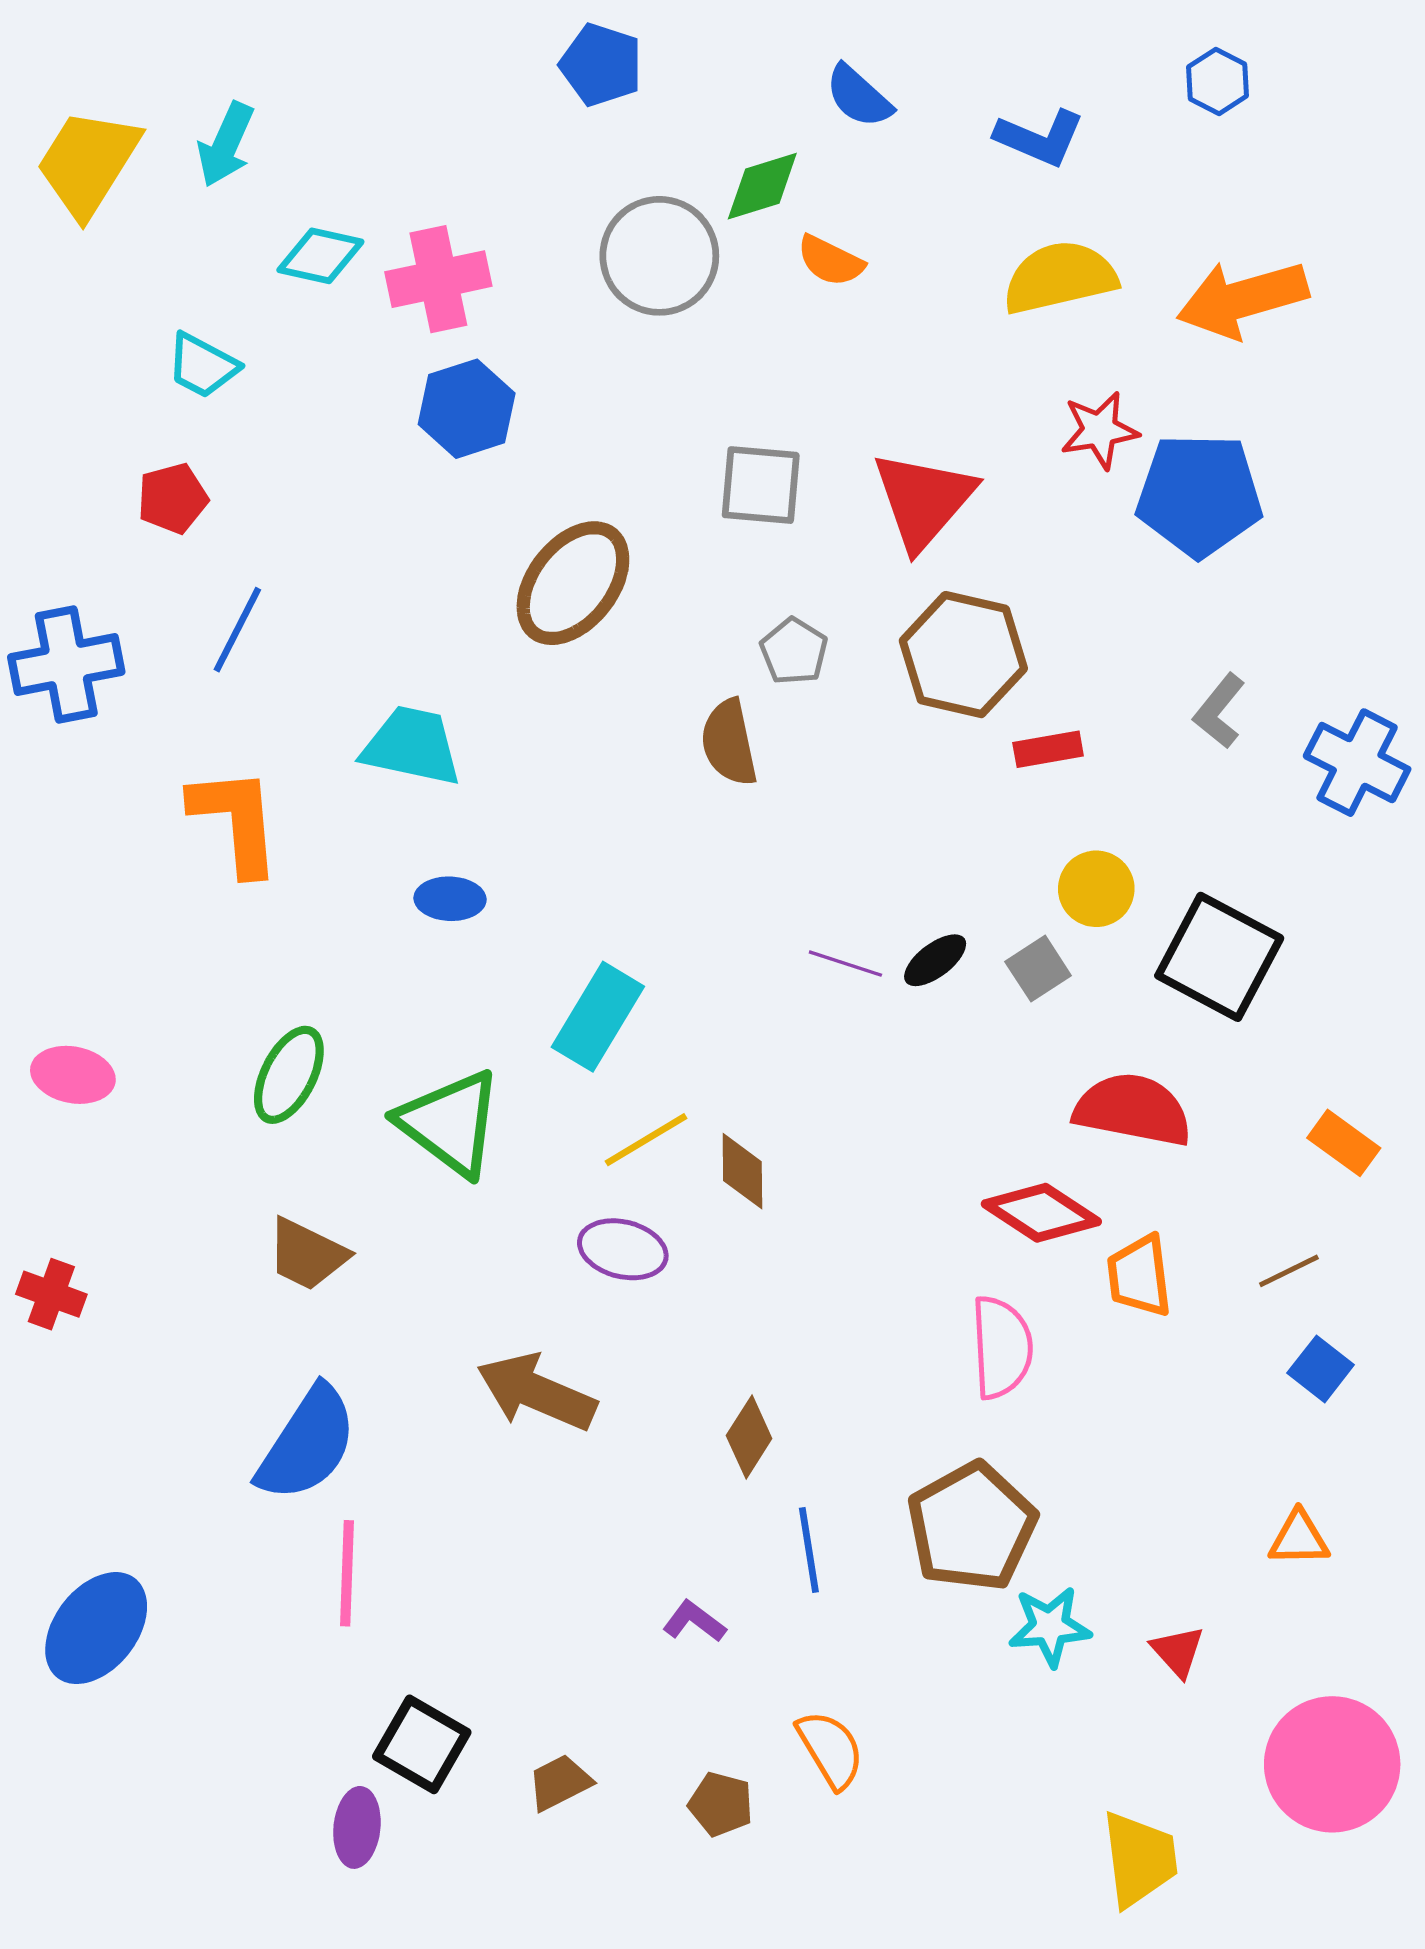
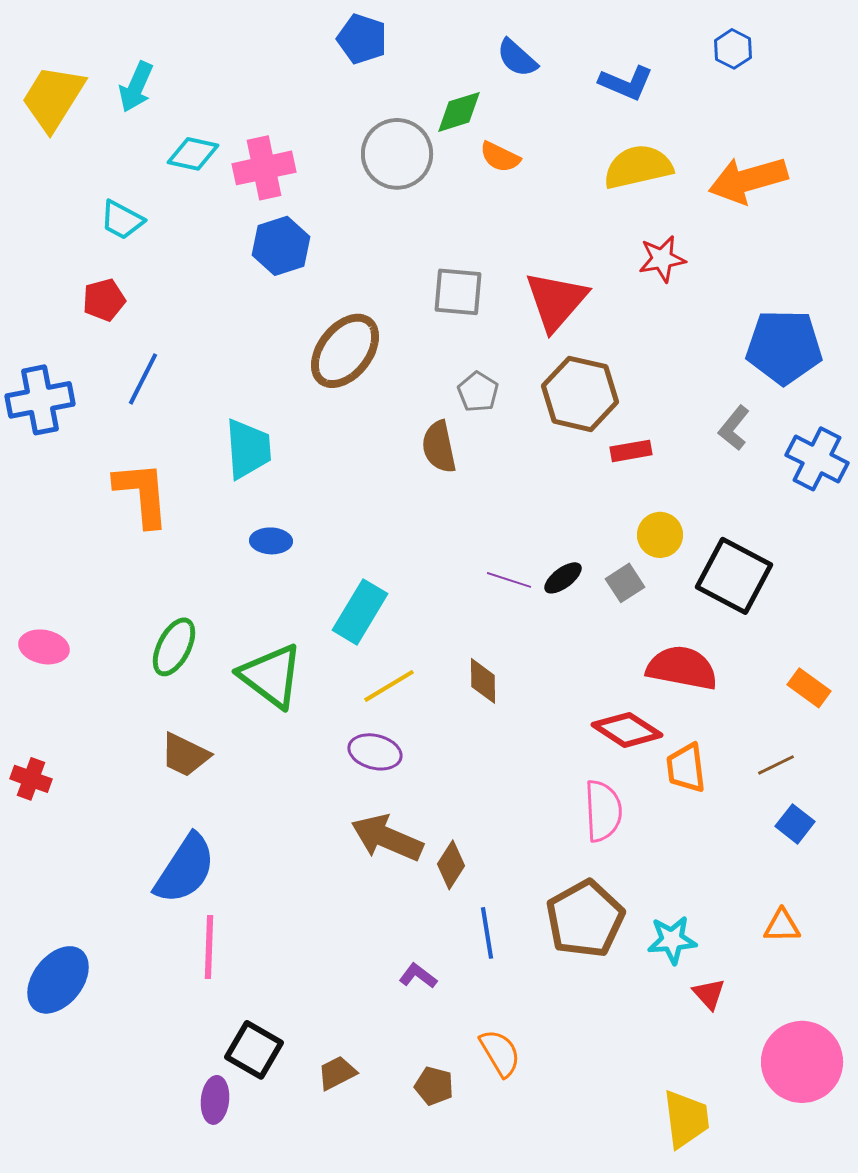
blue pentagon: (1199, 495) -> (784, 347), moved
cyan trapezoid: (412, 746) -> (248, 449), turned 74
brown diamond: (742, 1171) -> (483, 681), moved
brown arrow: (536, 1392) -> (387, 838), moved
cyan star: (1050, 1626) -> (672, 940), moved

